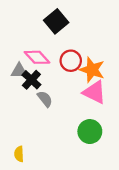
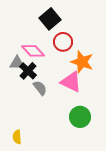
red circle: (71, 61) -> (63, 42), moved
pink triangle: (94, 92) -> (71, 82), moved

